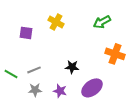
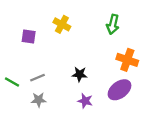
green arrow: (102, 22) -> (113, 24), turned -48
purple ellipse: (92, 88) -> (119, 90), moved
purple star: (60, 91) -> (85, 101), moved

